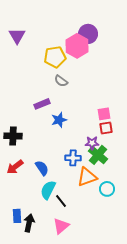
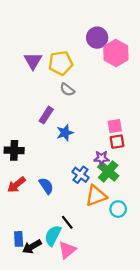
purple triangle: (17, 36) -> (33, 61), moved
pink hexagon: (77, 46) -> (116, 53), moved
purple rectangle: (42, 104) -> (46, 115), turned -35
blue cross: (73, 158) -> (81, 175), turned 35
cyan semicircle: (48, 190) -> (53, 236), moved
black arrow: (29, 223) -> (32, 247), turned -132

